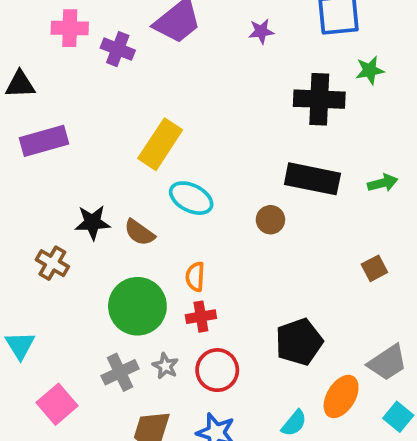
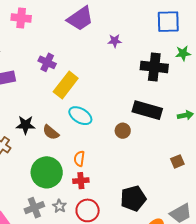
purple star: (261, 31) -> (115, 41), moved
purple cross: (118, 49) -> (47, 62), moved

